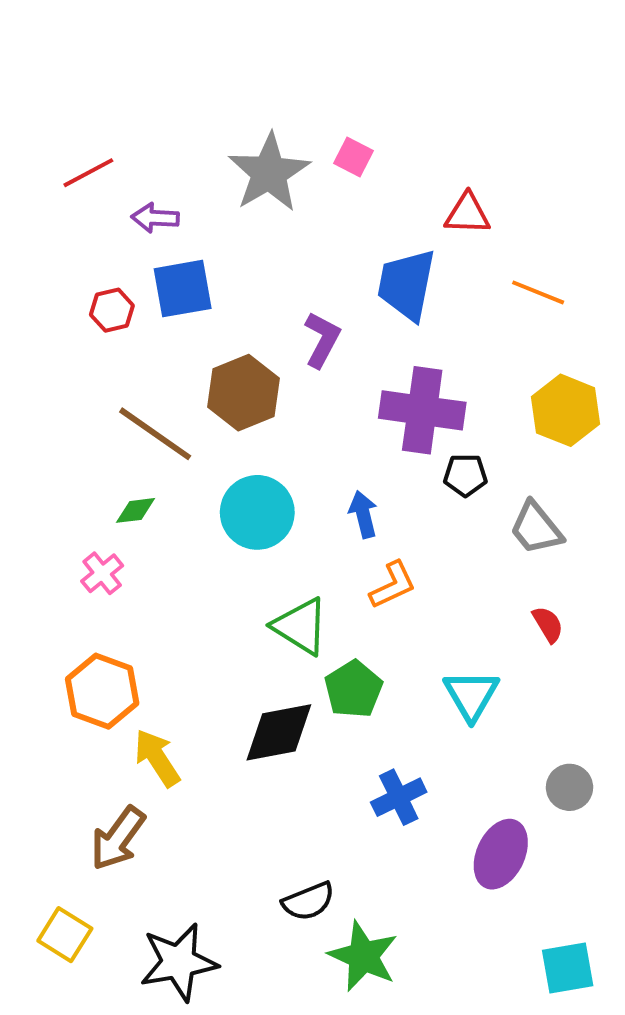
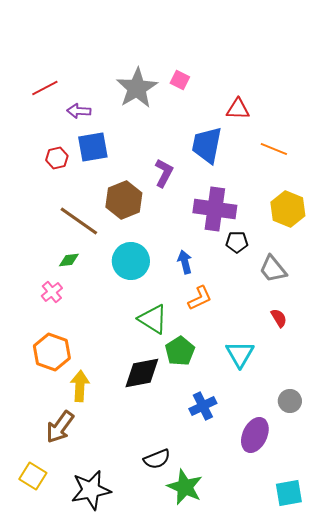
yellow arrow: (157, 758) -> (80, 386), turned 36

